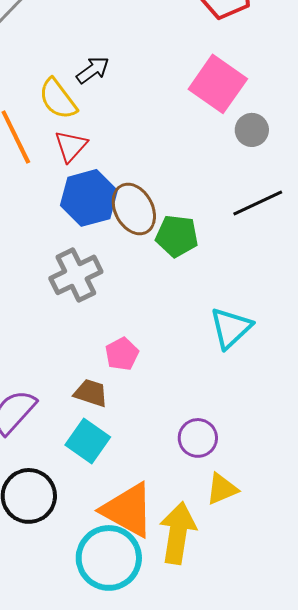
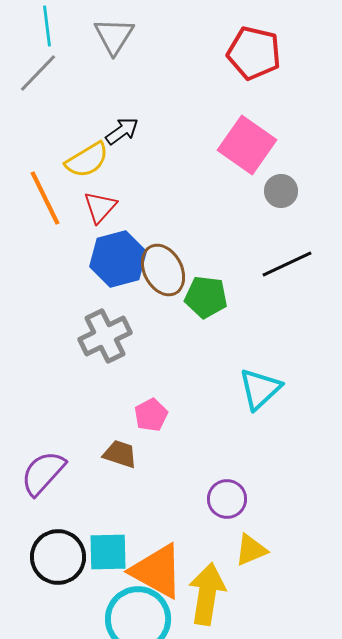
yellow semicircle: (58, 99) -> (87, 160), turned -84
cyan square: (88, 441) -> (108, 552), moved, turned -36

